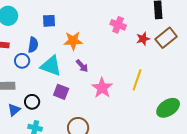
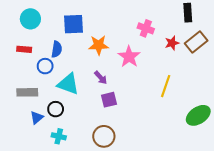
blue square: (49, 21) -> (73, 24), size x1.5
cyan triangle: (51, 66) -> (68, 84), moved
purple arrow: (82, 66) -> (101, 78), moved
pink star: (102, 88) -> (129, 57), moved
purple square: (61, 92) -> (109, 100), moved, turned -35

